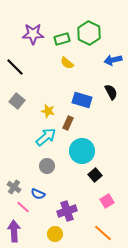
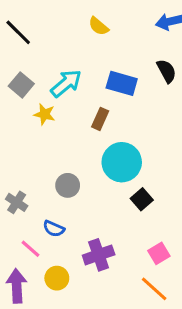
yellow star: (48, 111) -> (44, 114), moved
cyan arrow: (46, 137) -> (66, 83), moved
gray cross: (14, 187) -> (17, 202), moved
pink square: (107, 201) -> (159, 253), moved
yellow circle: (55, 234) -> (57, 278), moved

